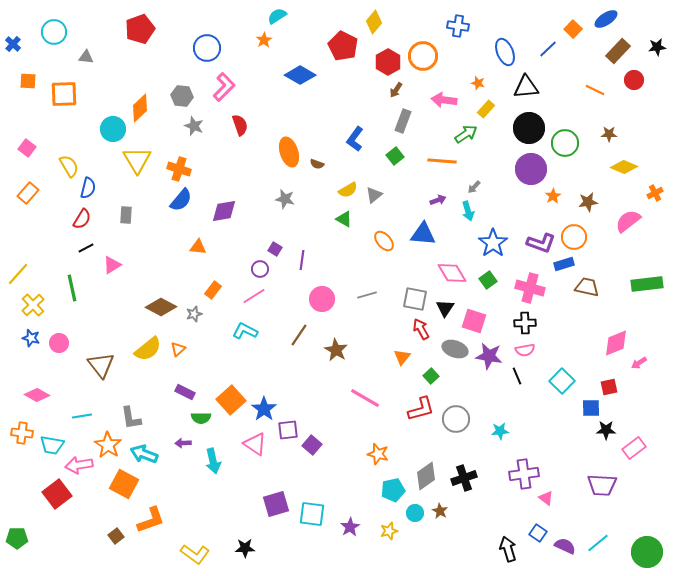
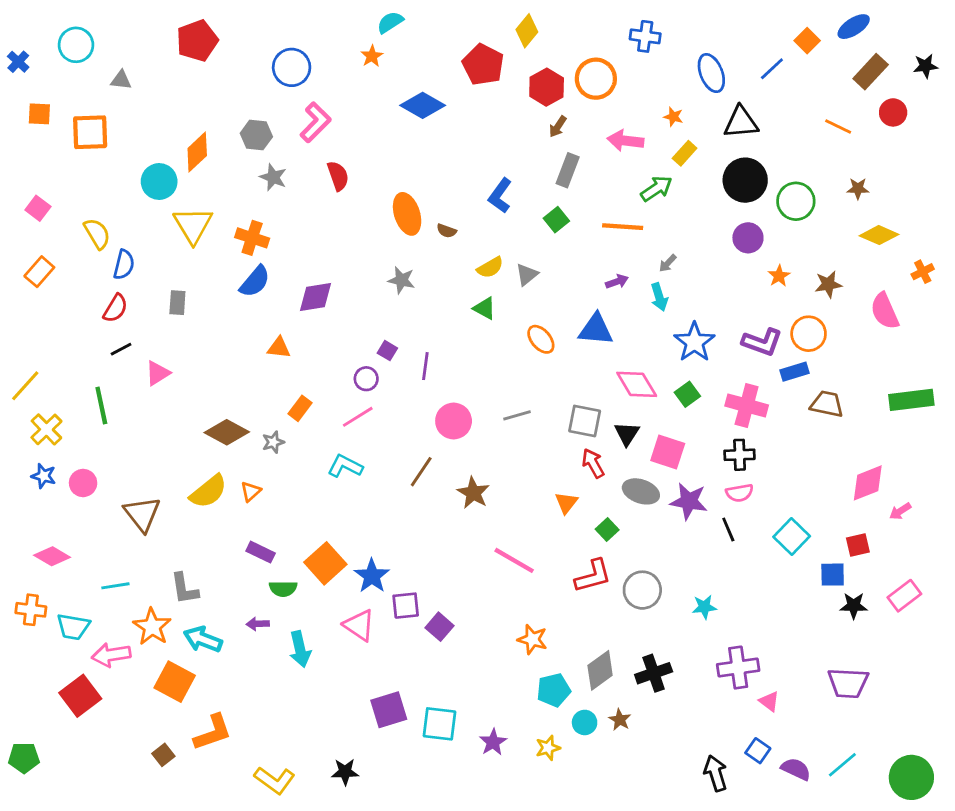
purple circle: (531, 169) -> (748, 238), size x0.7
pink semicircle: (628, 221) -> (885, 311), turned -76
pink rectangle: (634, 448) -> (904, 596), moved

